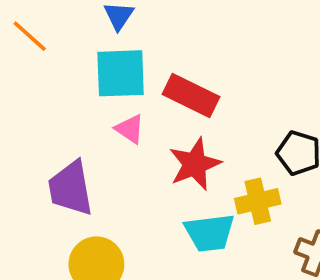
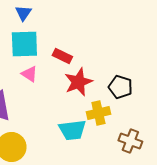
red rectangle: (191, 96) -> (62, 56), size x0.7
red star: (195, 164) -> (78, 82), moved

